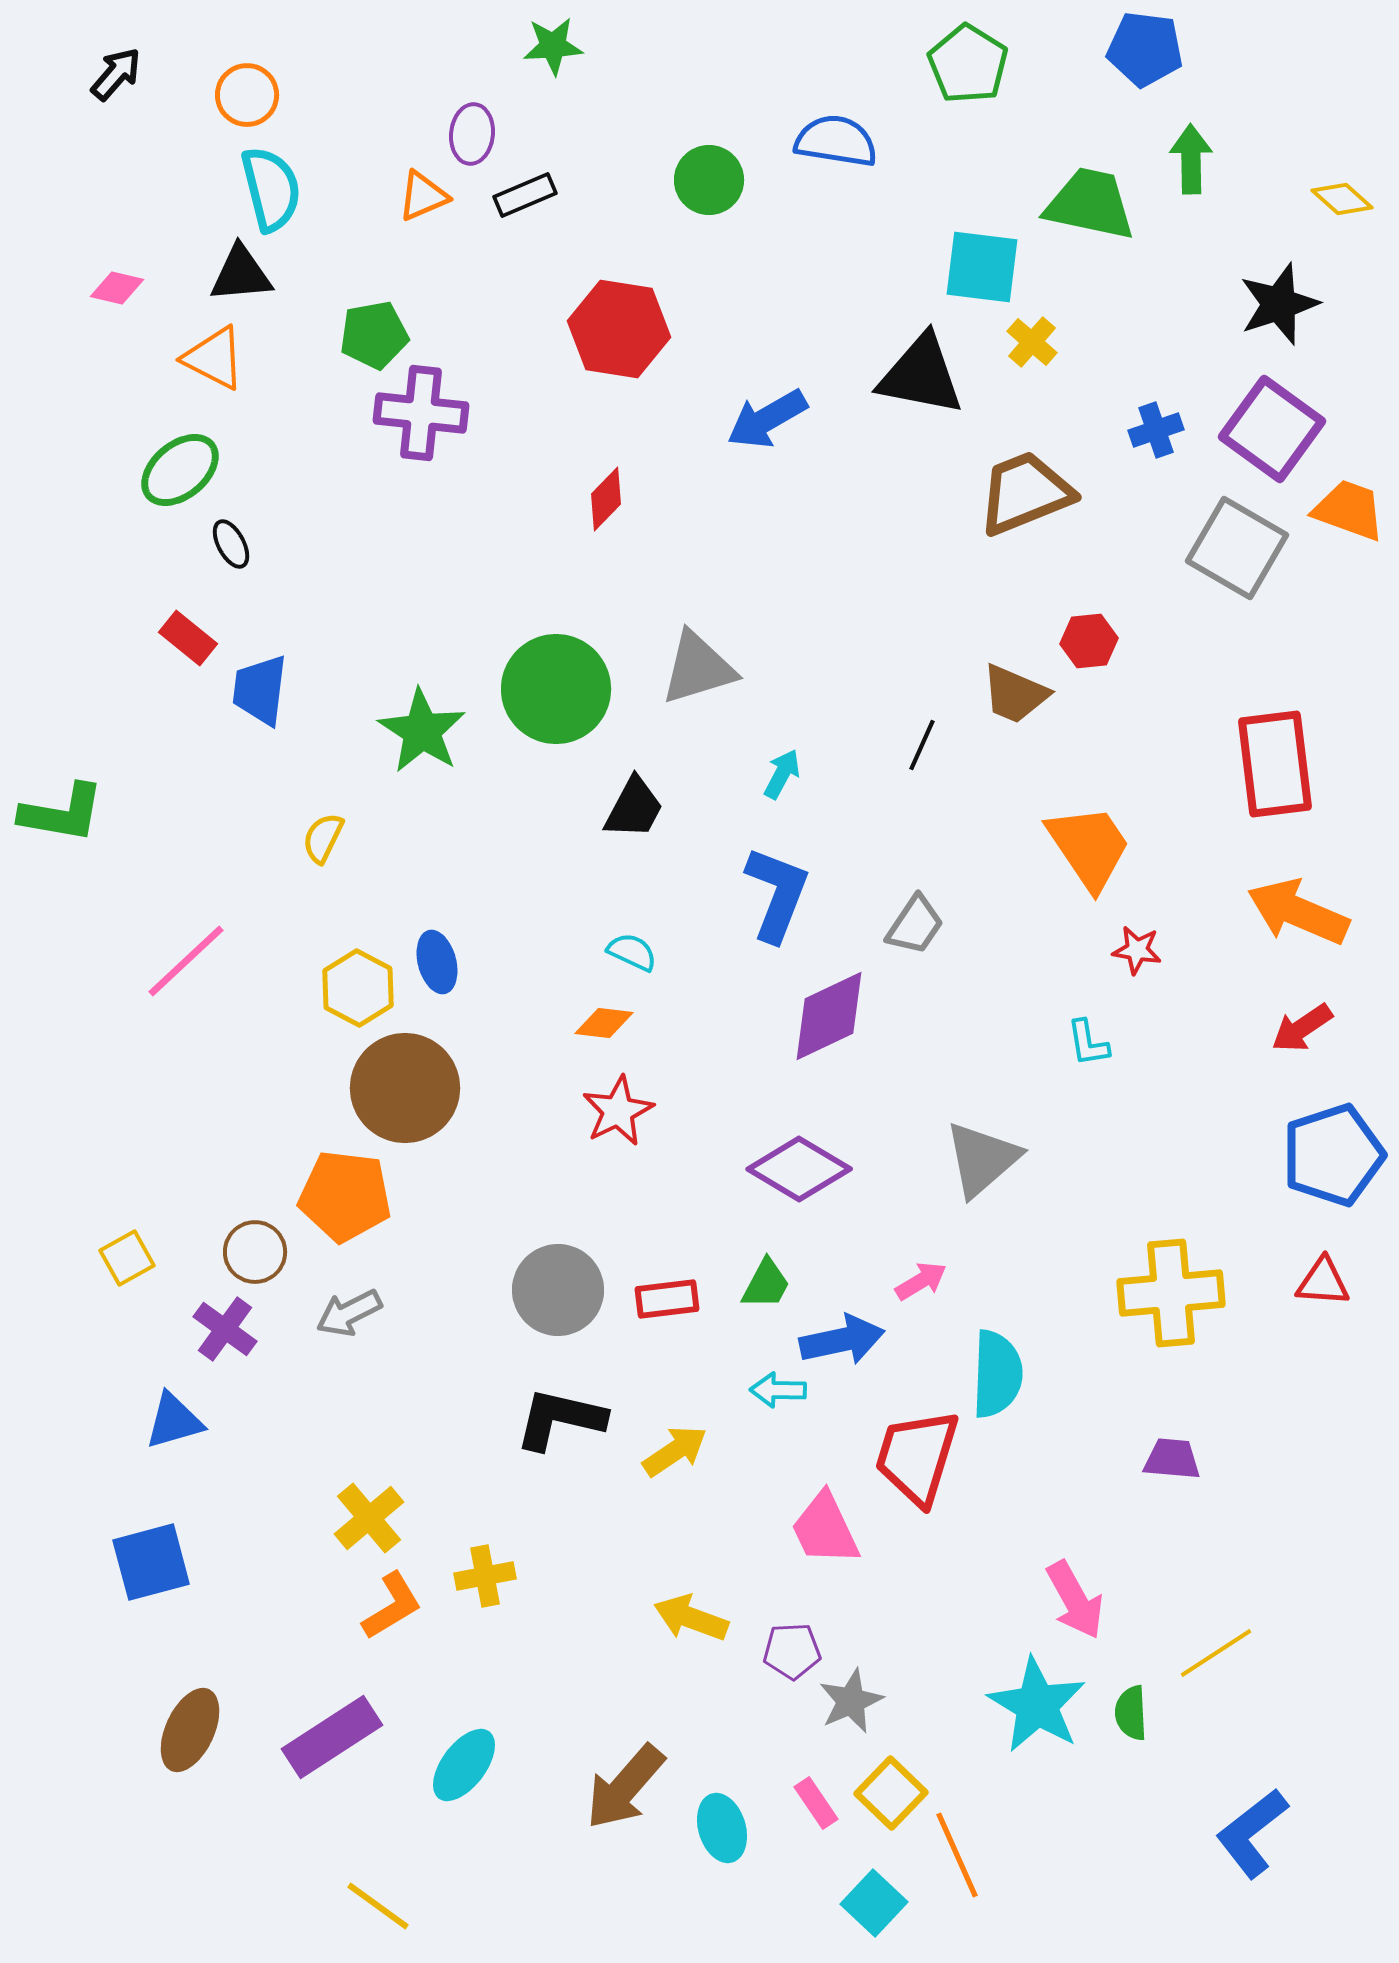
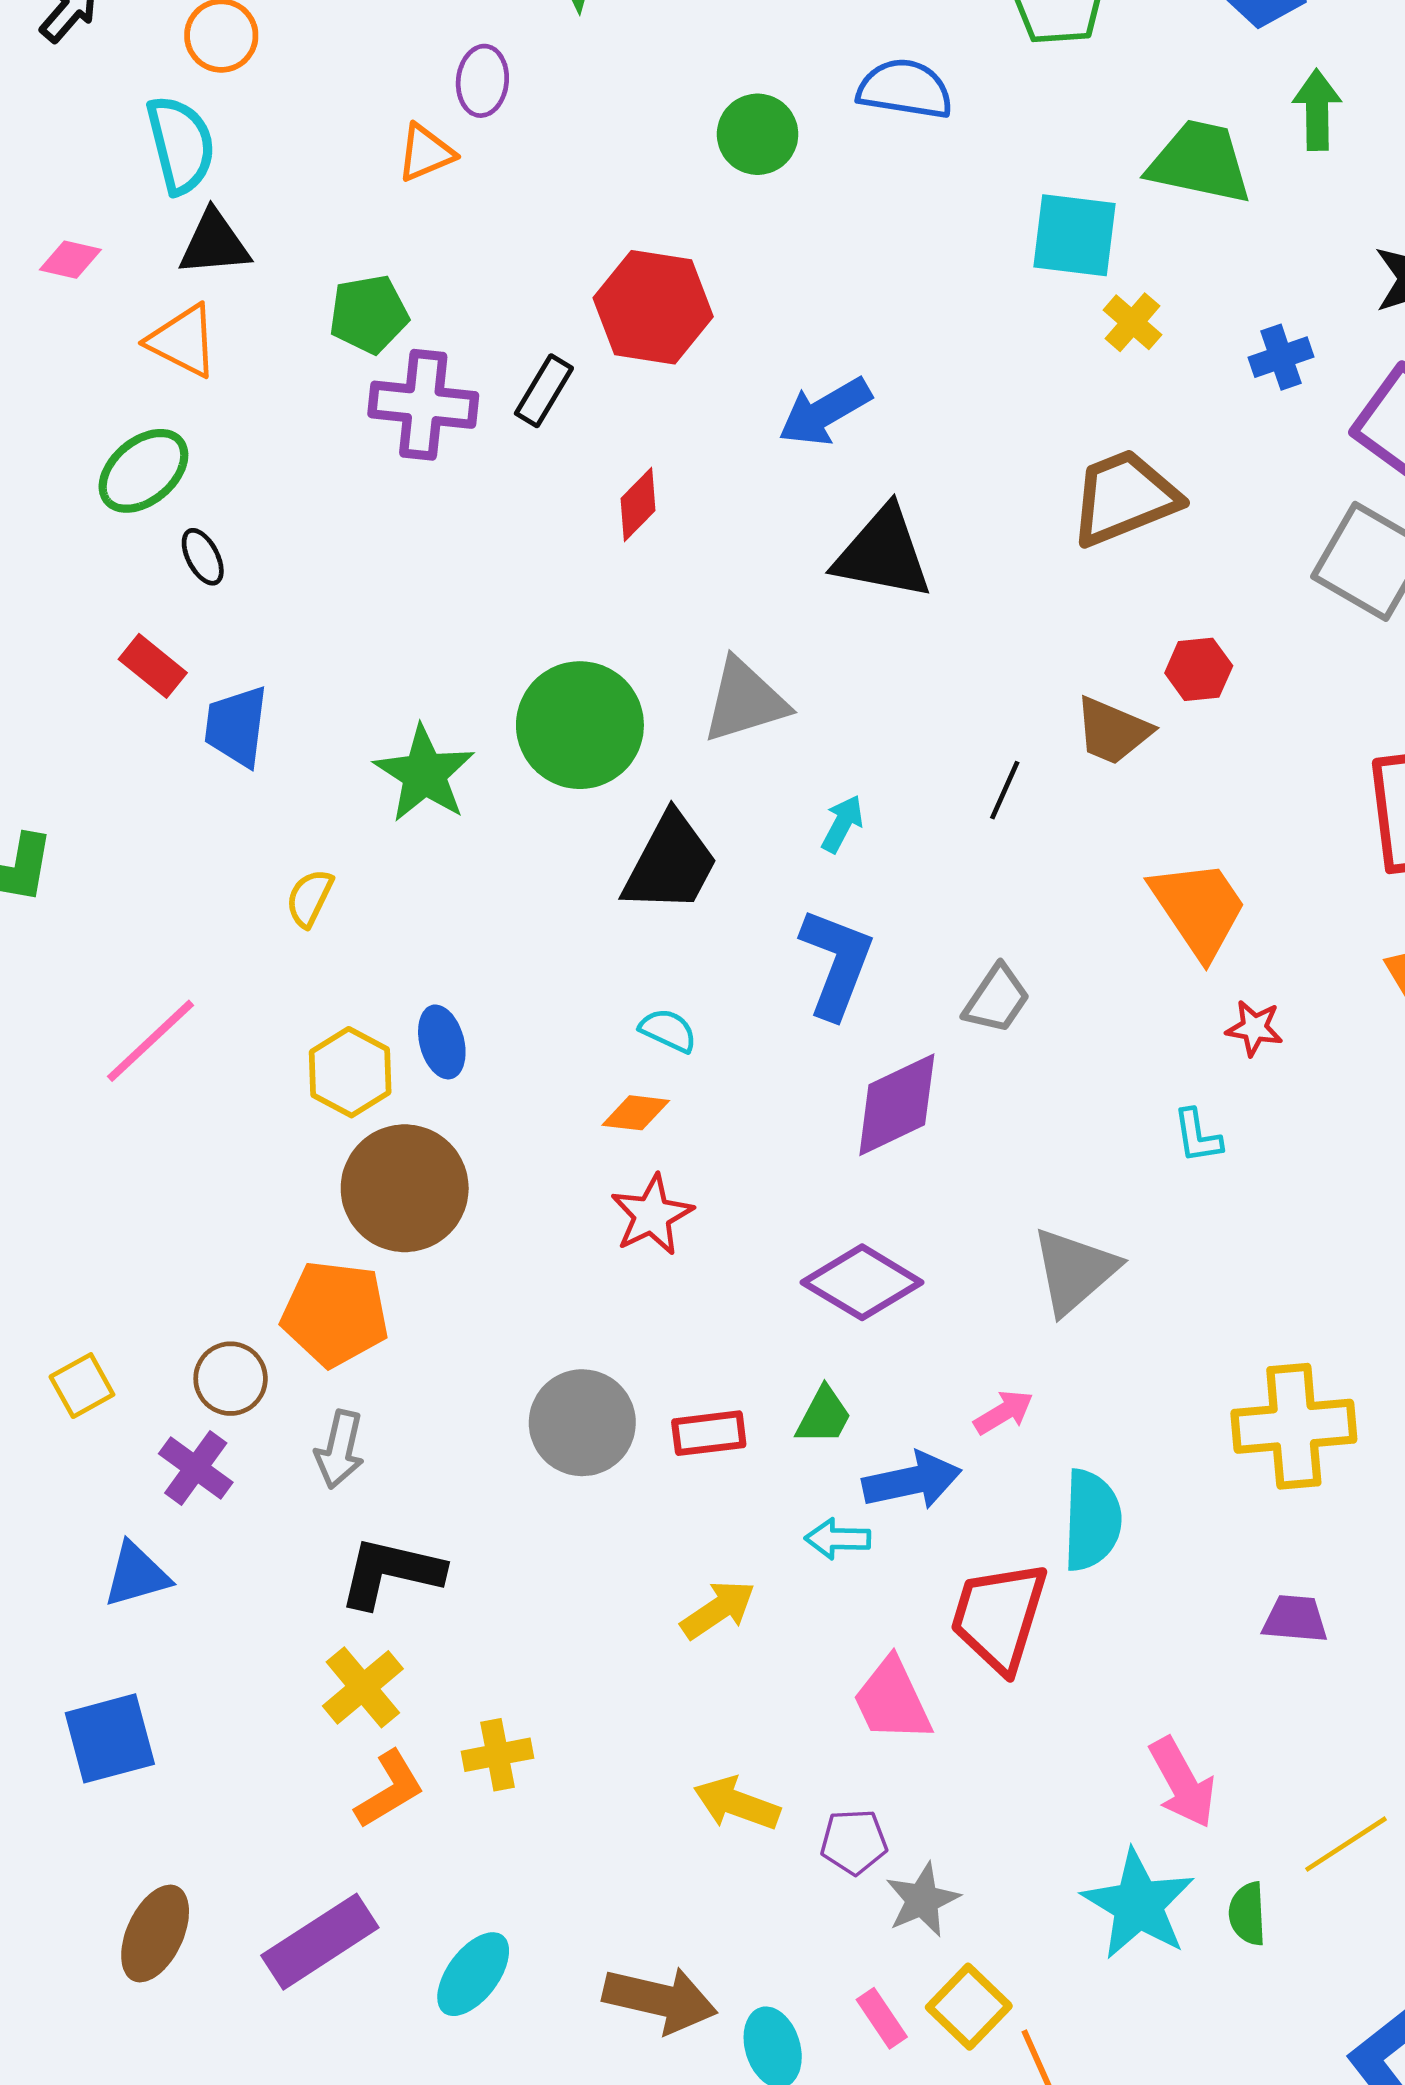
cyan semicircle: (271, 189) -> (181, 145), moved
black rectangle: (525, 195) -> (544, 391), moved, turned -36
black triangle: (921, 375) -> (883, 553), moved
blue cross: (1156, 430) -> (1281, 357), moved
black trapezoid: (634, 808) -> (670, 863), size x1.4
gray arrow: (349, 1313) -> (340, 1449), turned -50
black L-shape: (560, 1419) -> (391, 1572), moved
brown arrow: (625, 1787) -> (660, 2000), turned -118

